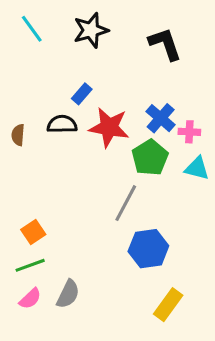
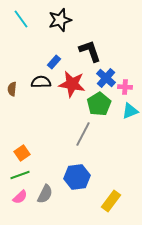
black L-shape: (165, 44) -> (90, 51), moved
cyan triangle: (197, 168) -> (130, 111), turned -36
blue hexagon: (148, 249) -> (77, 177), moved

